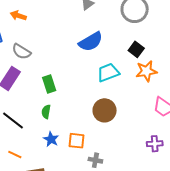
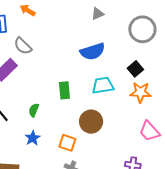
green rectangle: (49, 84) -> (64, 90), moved
orange square: (76, 141) -> (67, 143), moved

